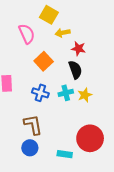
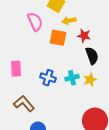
orange square: (44, 61) -> (58, 38), moved, turned -36
black semicircle: (75, 70) -> (92, 56), moved
brown L-shape: (33, 125) -> (24, 104), moved, turned -30

